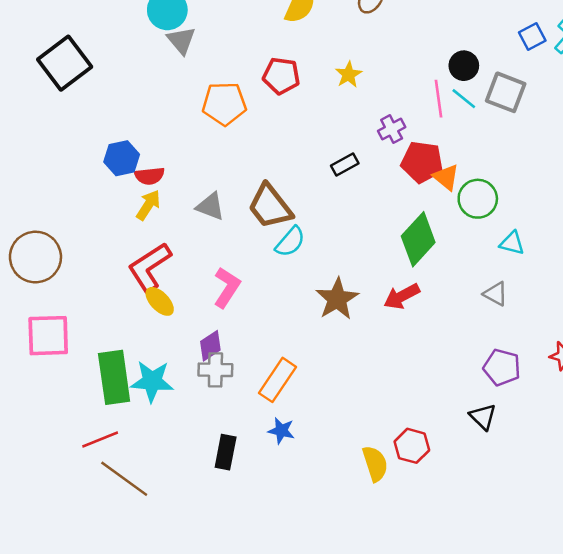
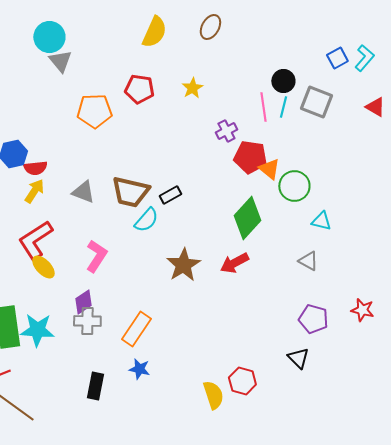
cyan line: (464, 99) -> (283, 107), turned 65
black rectangle: (345, 165) -> (170, 195), moved
brown trapezoid: (270, 206) -> (130, 192), turned -39

